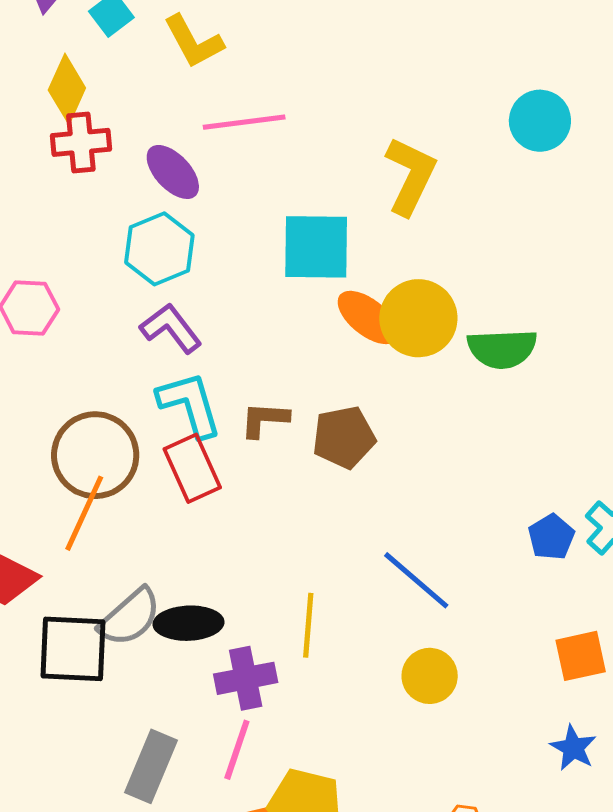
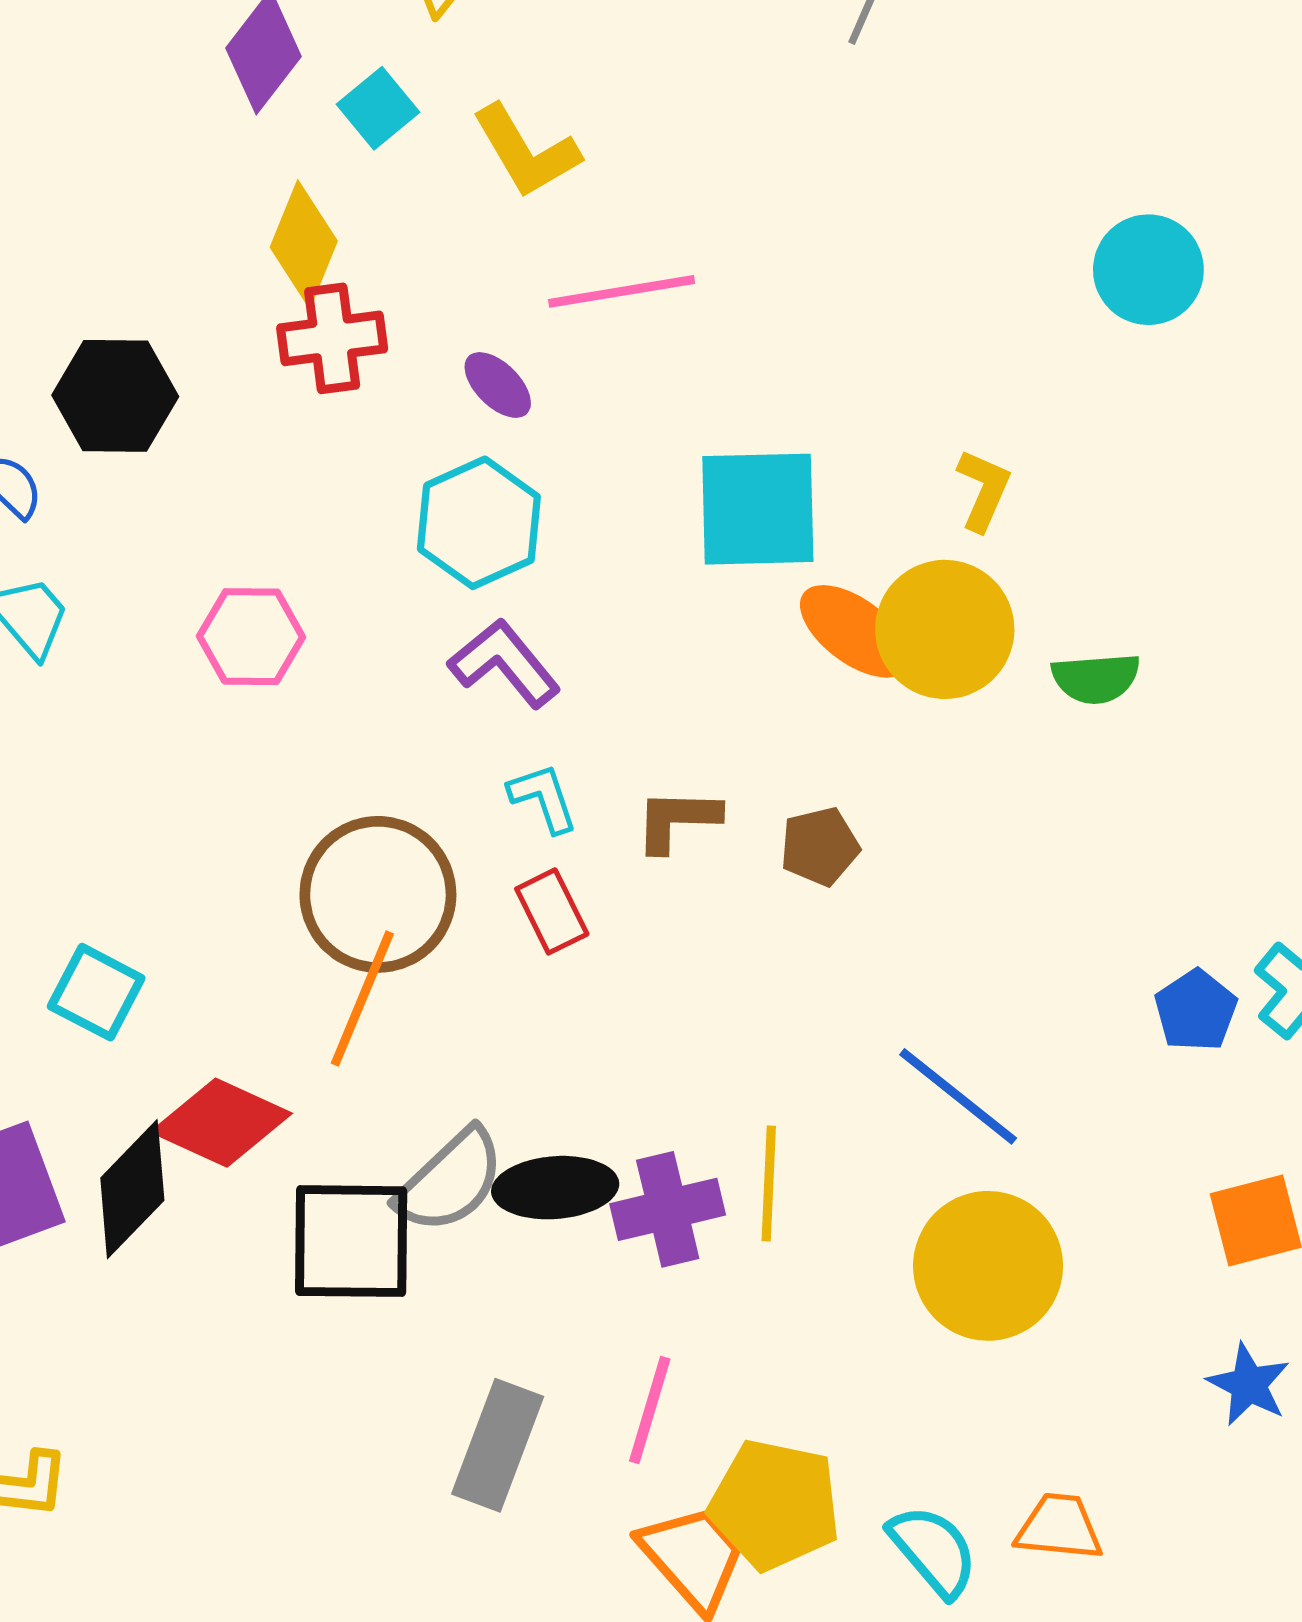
purple ellipse: (173, 172) -> (498, 385), size x0.7
yellow L-shape: (410, 176) -> (984, 490), moved, size x0.6
green semicircle: (502, 349) -> (1096, 678), size x0.7
cyan L-shape: (190, 404) -> (543, 798), size x0.6
brown pentagon: (344, 437) -> (820, 846), size x0.7
red rectangle: (192, 468) -> (552, 911), size x0.7
yellow circle: (430, 676) -> (988, 1266), size x1.5
purple cross: (246, 678) -> (668, 1209), moved

